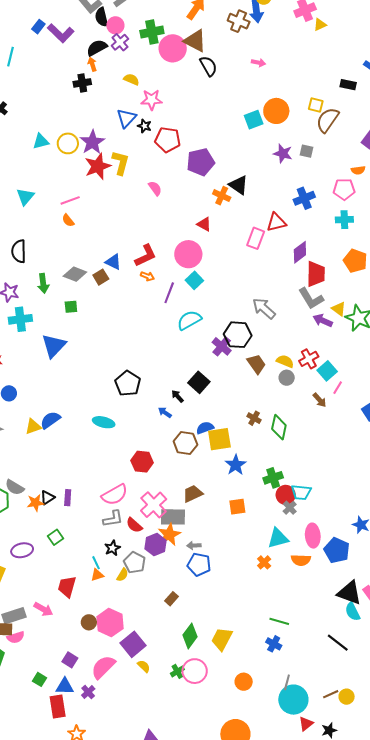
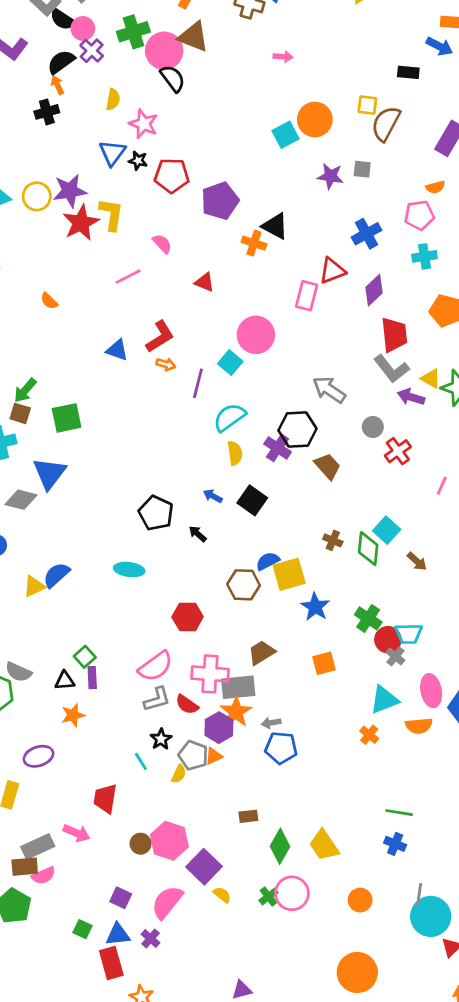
black semicircle: (102, 17) -> (63, 19), turned -36
black semicircle: (208, 66) -> (173, 78), moved
yellow semicircle: (131, 79) -> (113, 99), turned 84
pink star: (152, 100) -> (144, 124), turned 30
purple star: (92, 142) -> (70, 191), turned 30
pink line: (70, 200) -> (128, 277), moved
red triangle: (204, 224) -> (205, 282), moved
purple diamond: (300, 252) -> (374, 290), moved
pink circle: (188, 254) -> (256, 335), moved
gray diamond: (75, 274) -> (21, 500), moved
brown square: (101, 277) -> (20, 413), moved, turned -35
green arrow: (43, 283) -> (25, 390), turned 54
green square: (71, 307) -> (67, 418), size x1.6
yellow semicircle: (285, 361) -> (235, 453), moved, turned 66
cyan square: (327, 371) -> (387, 530), moved
gray circle: (287, 378) -> (373, 427), moved
black arrow: (177, 396) -> (198, 534), moved
brown arrow: (320, 400) -> (417, 561), moved
blue arrow: (165, 412) -> (213, 496), moved
green cross: (273, 478) -> (368, 618), turned -30
black triangle: (47, 498) -> (65, 681), turned 35
orange star: (36, 503) -> (73, 715), moved
pink cross: (154, 505) -> (210, 674), turned -36
green square: (55, 537) -> (85, 657), moved
orange triangle: (97, 575) -> (214, 756), moved
brown rectangle: (171, 599) -> (248, 816), moved, turned 48
yellow trapezoid: (222, 639) -> (324, 845), turned -55

